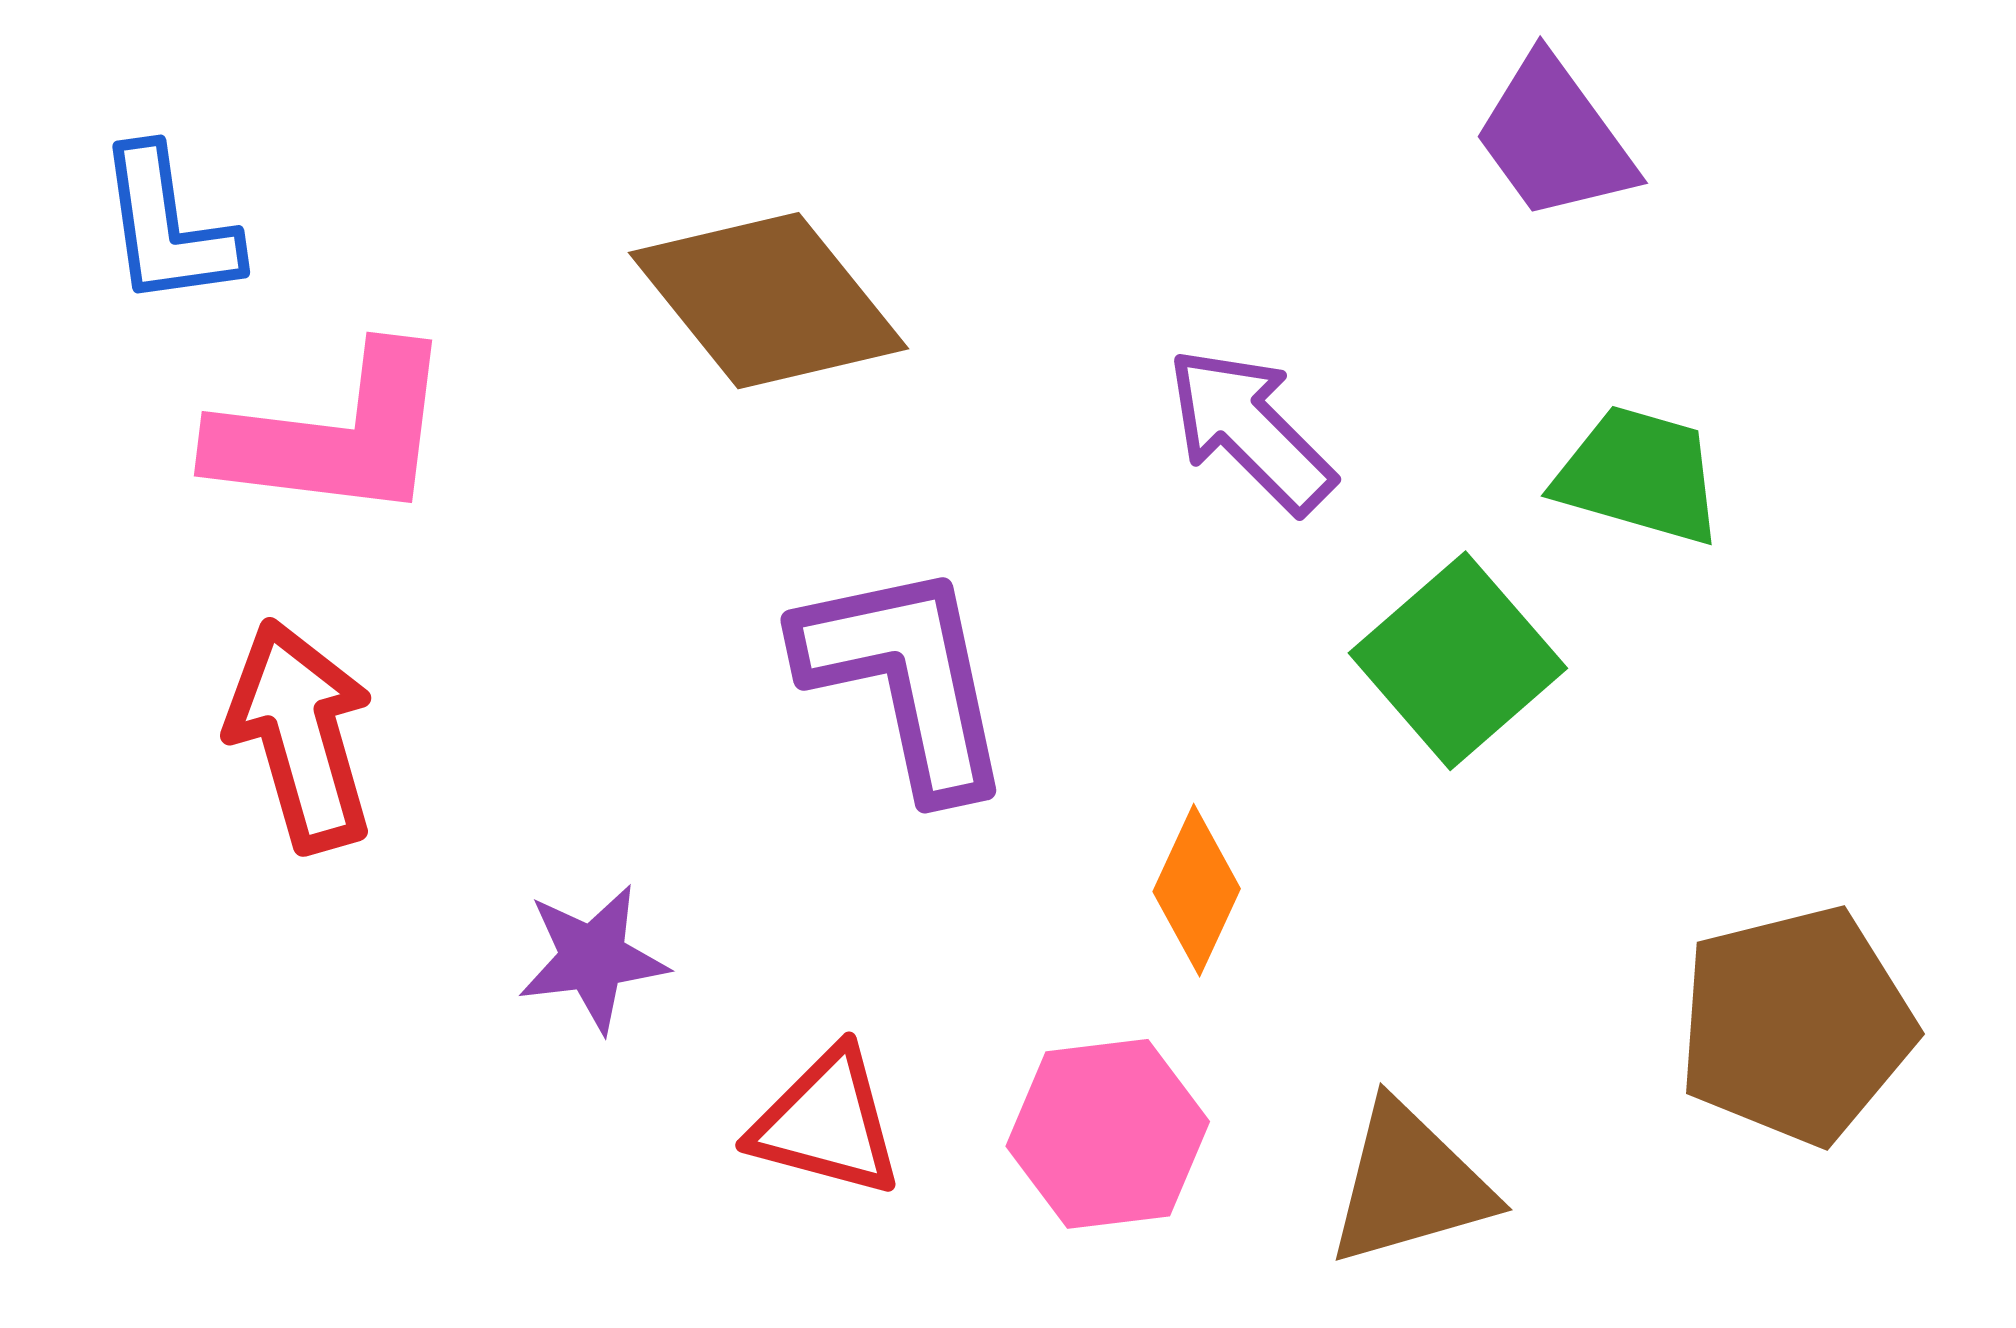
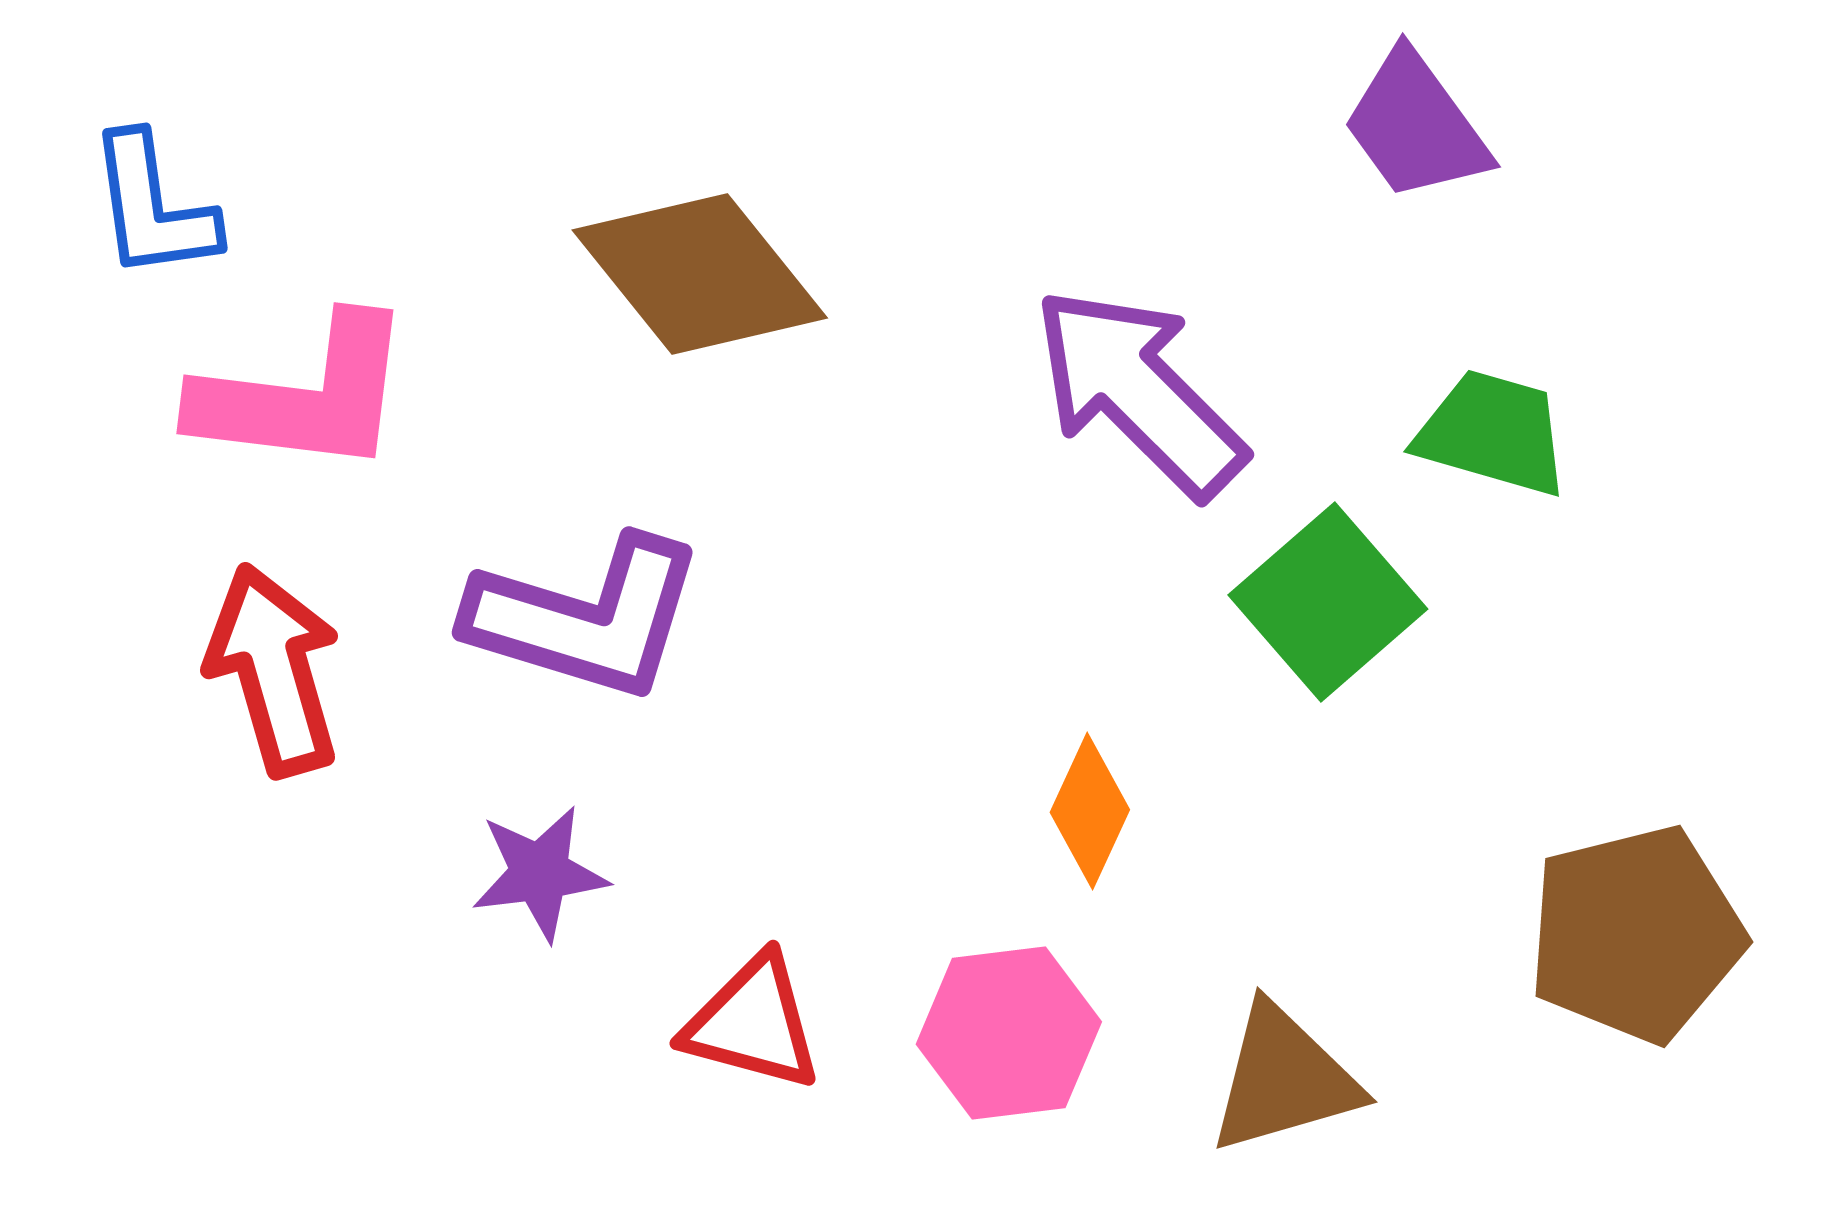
purple arrow: (1250, 430) -> (1139, 392), size x1.4
purple L-shape: (906, 678) -> (586, 618), moved, turned 119

